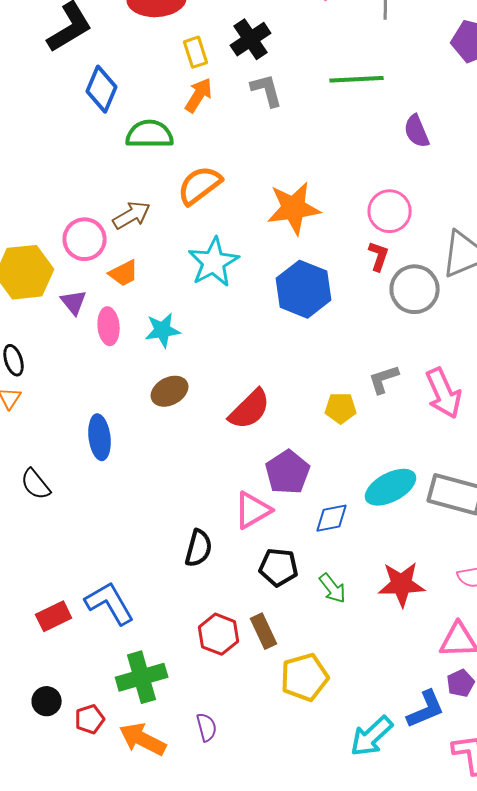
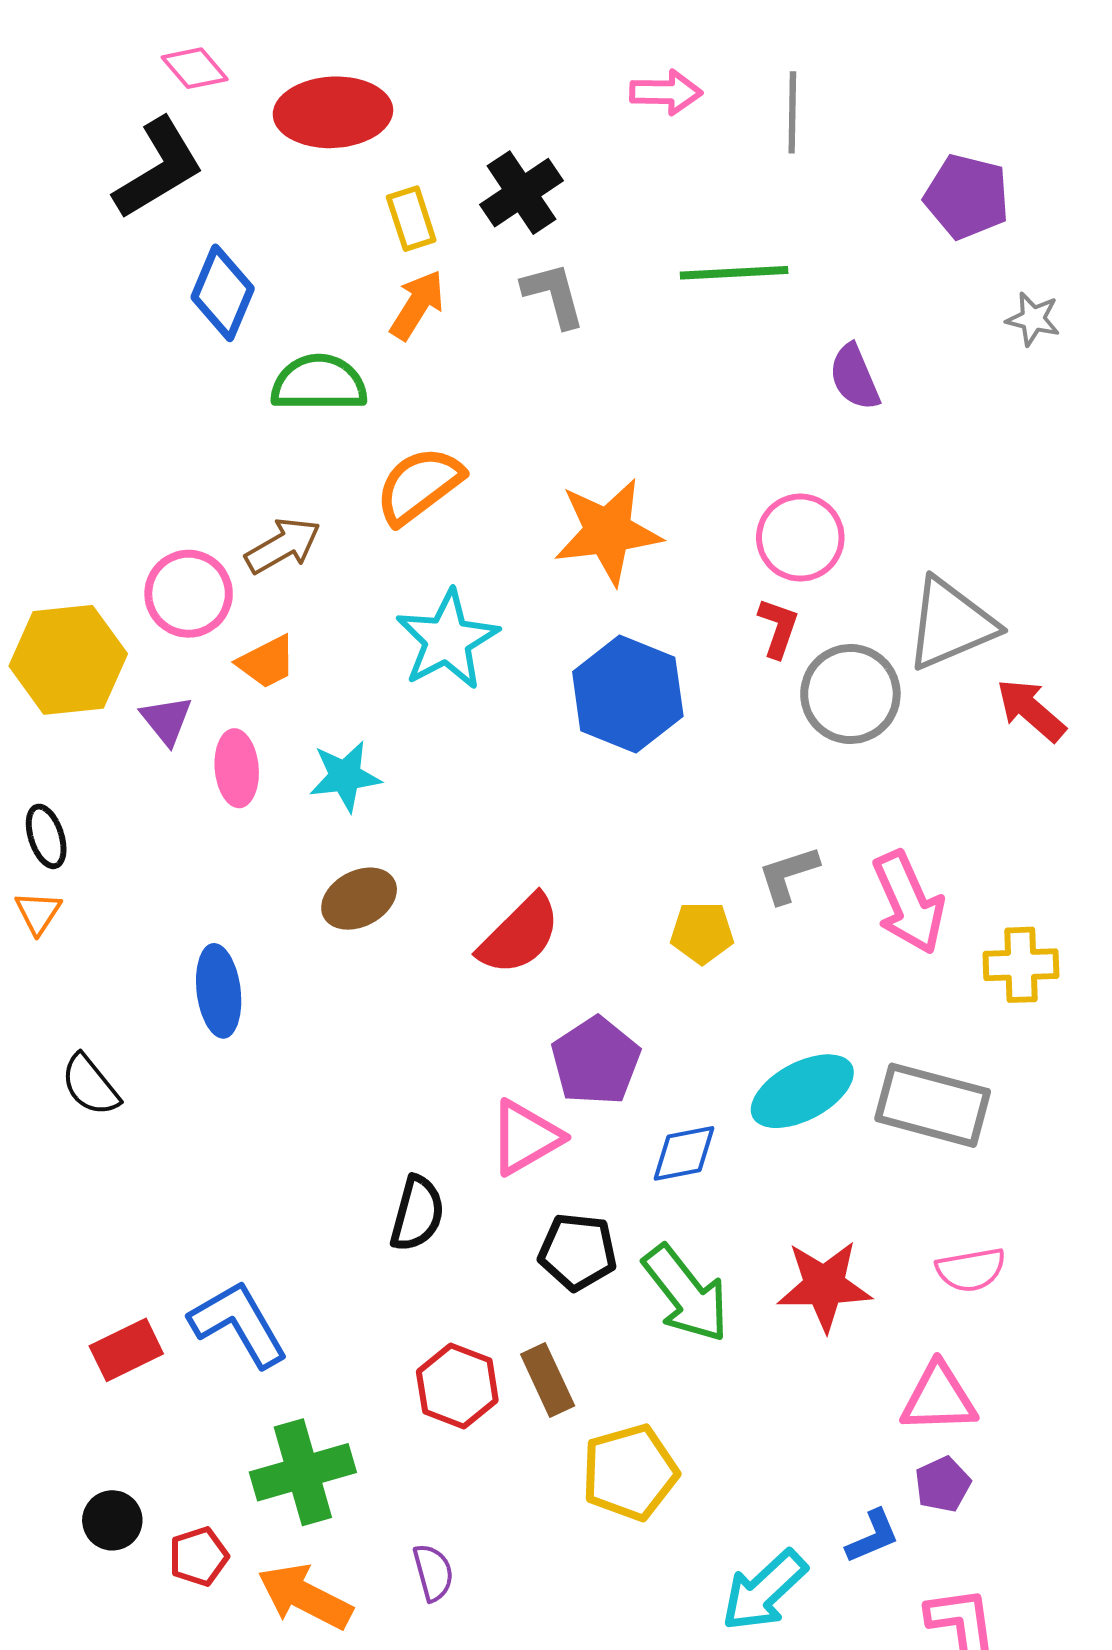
green arrow: (333, 588) -> (686, 1294), size x1.6
blue L-shape: (426, 709) -> (873, 1536), size x0.7

